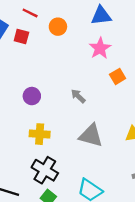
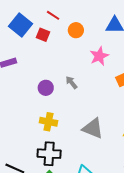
pink star: (100, 48) -> (99, 56), moved
gray arrow: (78, 96) -> (72, 82), moved
black cross: (45, 170) -> (49, 154), turned -35

